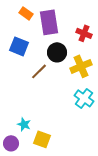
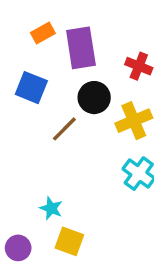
orange rectangle: (26, 13) -> (43, 33), turned -64
cyan star: (24, 124) -> (51, 208), moved

